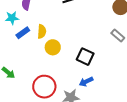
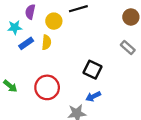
yellow circle: (53, 47) -> (54, 21), moved
red circle: (44, 87) -> (47, 87), moved

